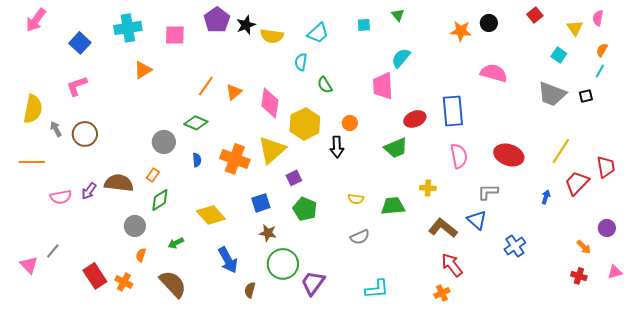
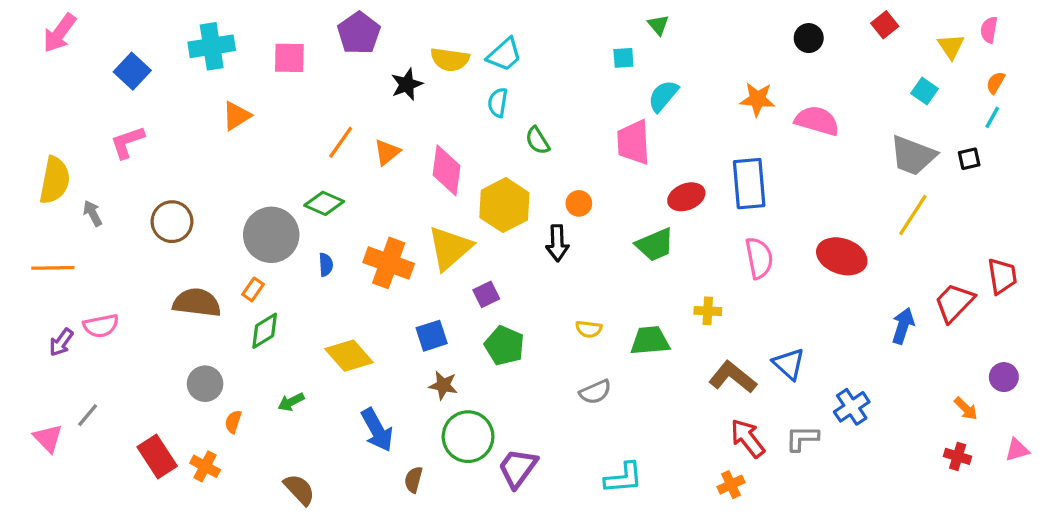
black star: (246, 25) -> (407, 84), moved
cyan square: (364, 25) -> (623, 58), moved
orange star: (461, 31) -> (757, 99), moved
cyan trapezoid: (318, 33) -> (504, 55), moved
brown circle: (85, 134) -> (172, 222), moved
gray circle: (164, 142) -> (271, 235), size x1.4
yellow line: (561, 151) -> (913, 215), moved
purple arrow: (89, 191) -> (61, 342), moved
gray L-shape: (488, 192) -> (802, 438), moved
blue arrow: (546, 197) -> (903, 326), size x1.5
gray circle: (135, 226) -> (205, 384), moved
brown semicircle: (173, 284) -> (299, 490), moved, size x0.7

